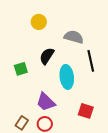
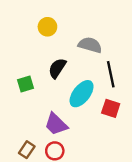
cyan ellipse: (67, 77) -> (82, 94), turned 45
red square: (86, 111) -> (111, 108), moved

